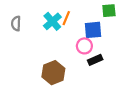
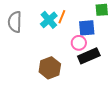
gray semicircle: (16, 24) -> (15, 22), size x1.5
black rectangle: (95, 60) -> (89, 56), size x1.5

